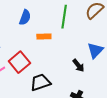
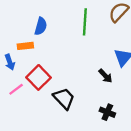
orange rectangle: (44, 36) -> (25, 46), moved
black trapezoid: (40, 82) -> (64, 98), turned 70

